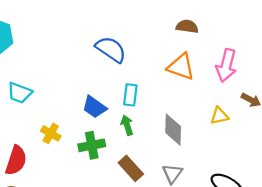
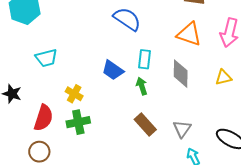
cyan trapezoid: (20, 93) -> (46, 58), turned -35
gray diamond: (173, 130) -> (181, 74), moved
green cross: (92, 145) -> (78, 122), moved

